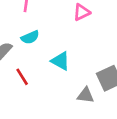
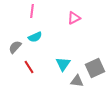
cyan triangle: (60, 61) -> (63, 64), moved, turned 35

